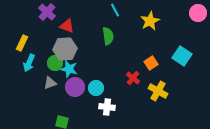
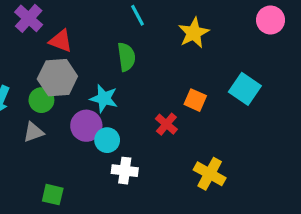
orange square: (151, 63) -> (195, 100), turned -32
cyan star: (69, 69) -> (104, 98), moved
purple circle: (75, 87) -> (86, 126), moved
yellow cross: (158, 91) -> (210, 174), moved

